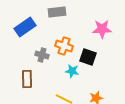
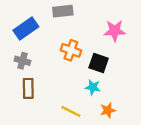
gray cross: (42, 55) -> (22, 61), moved
cyan star: (72, 71) -> (93, 87), moved

